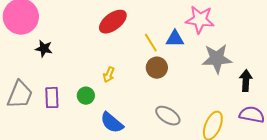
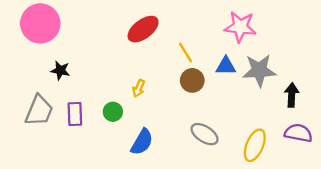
blue triangle: (175, 39) -> (226, 66), moved
black star: (44, 49) -> (60, 70), moved
blue semicircle: (112, 123) -> (142, 142), turned -100

